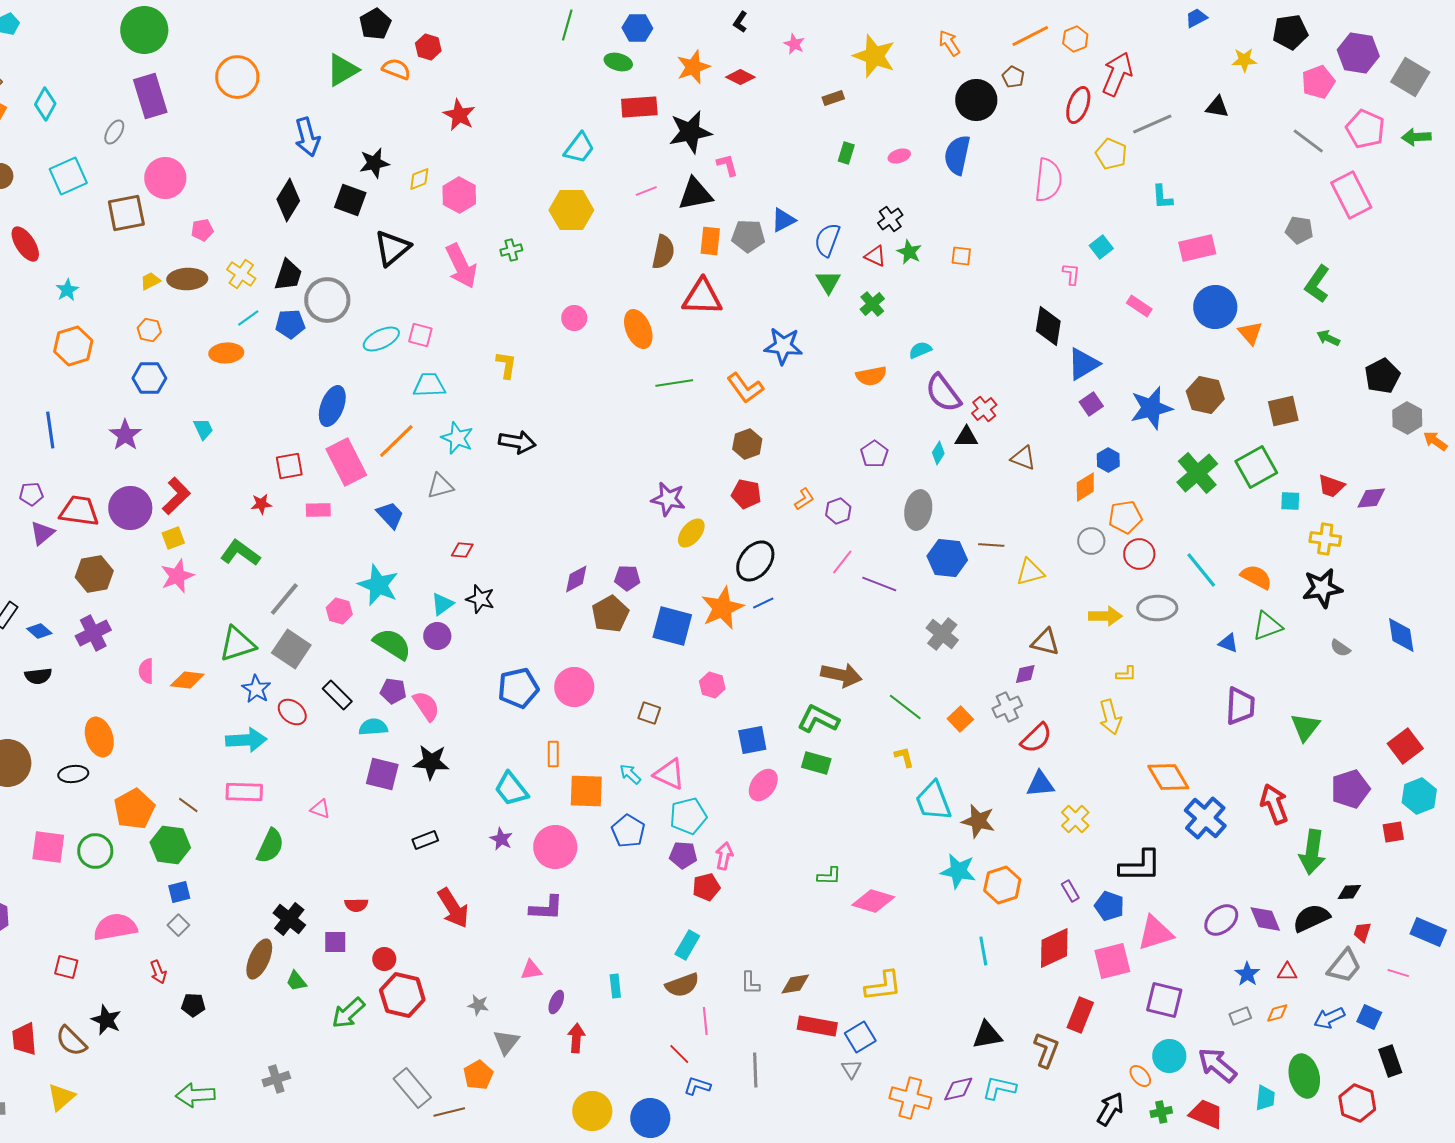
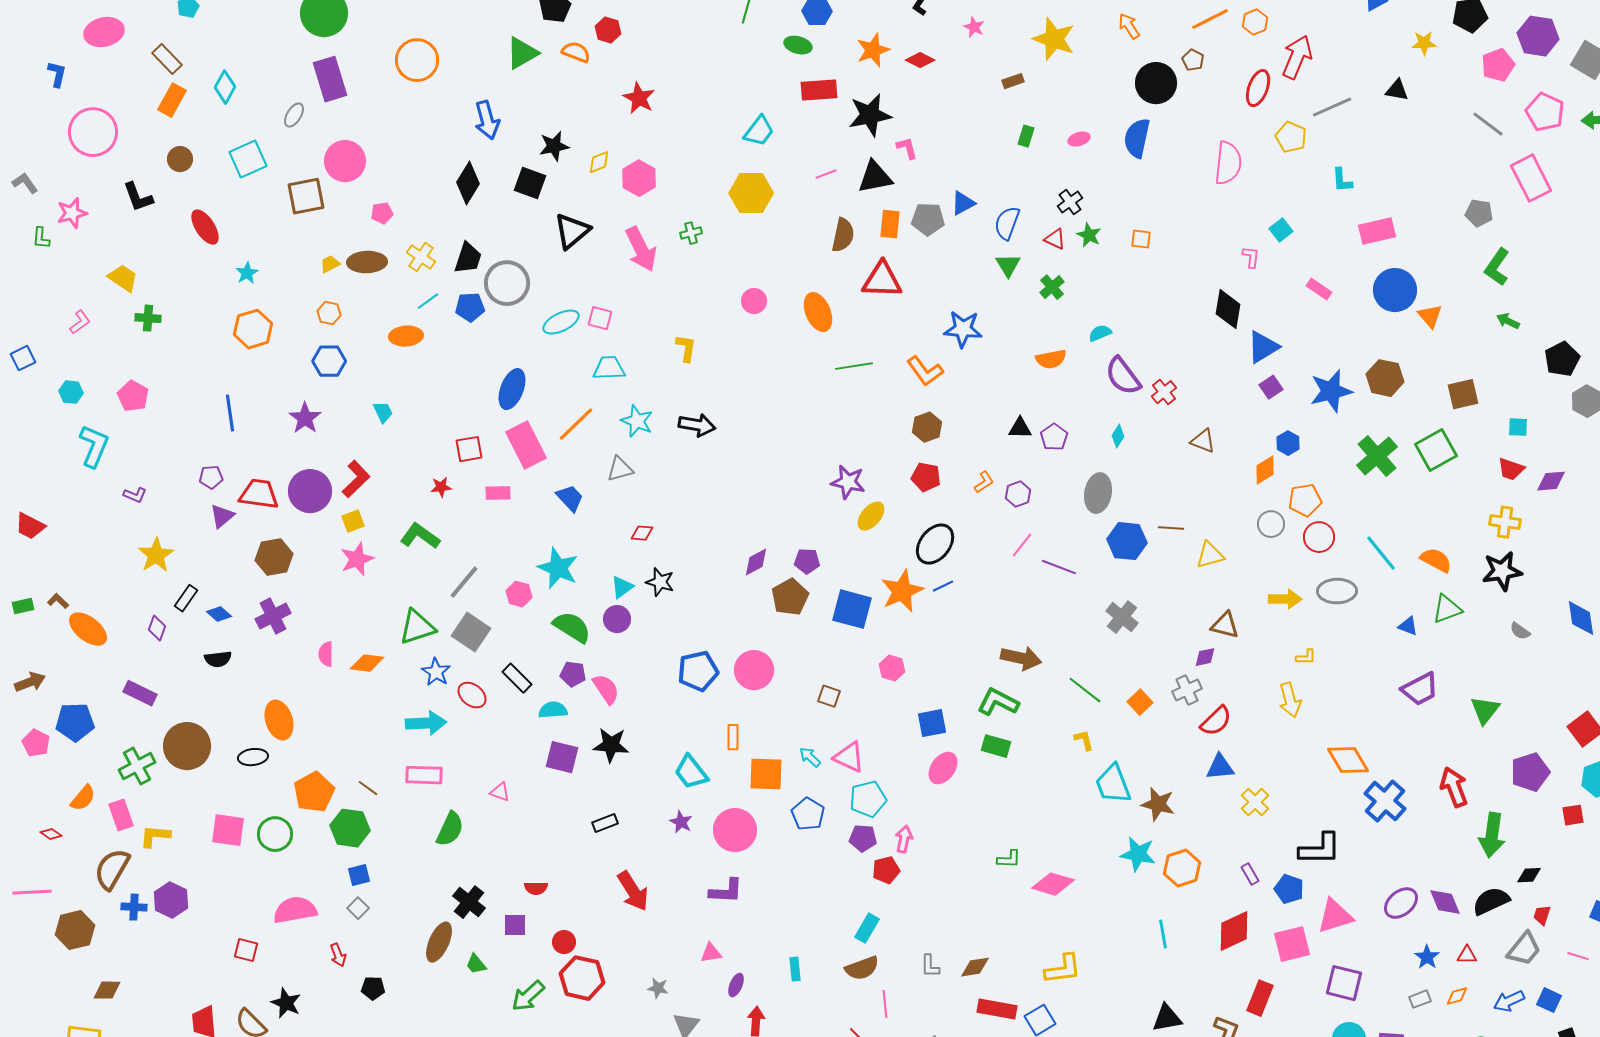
black triangle: (966, 437) -> (1020, 428), moved
cyan square: (1290, 501) -> (1518, 427), moved
purple trapezoid: (1240, 706) -> (1420, 689), turned 60

